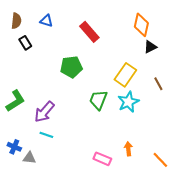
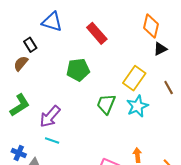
brown semicircle: (16, 21) -> (21, 63), moved, turned -147
blue triangle: (46, 21) -> (52, 22), size x1.5

